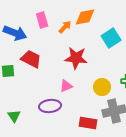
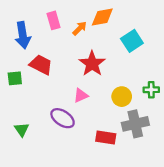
blue arrow: (15, 33) -> (23, 35), turned 60
red star: (76, 58) -> (92, 64), turned 30
purple ellipse: (50, 106) -> (63, 118), turned 40

